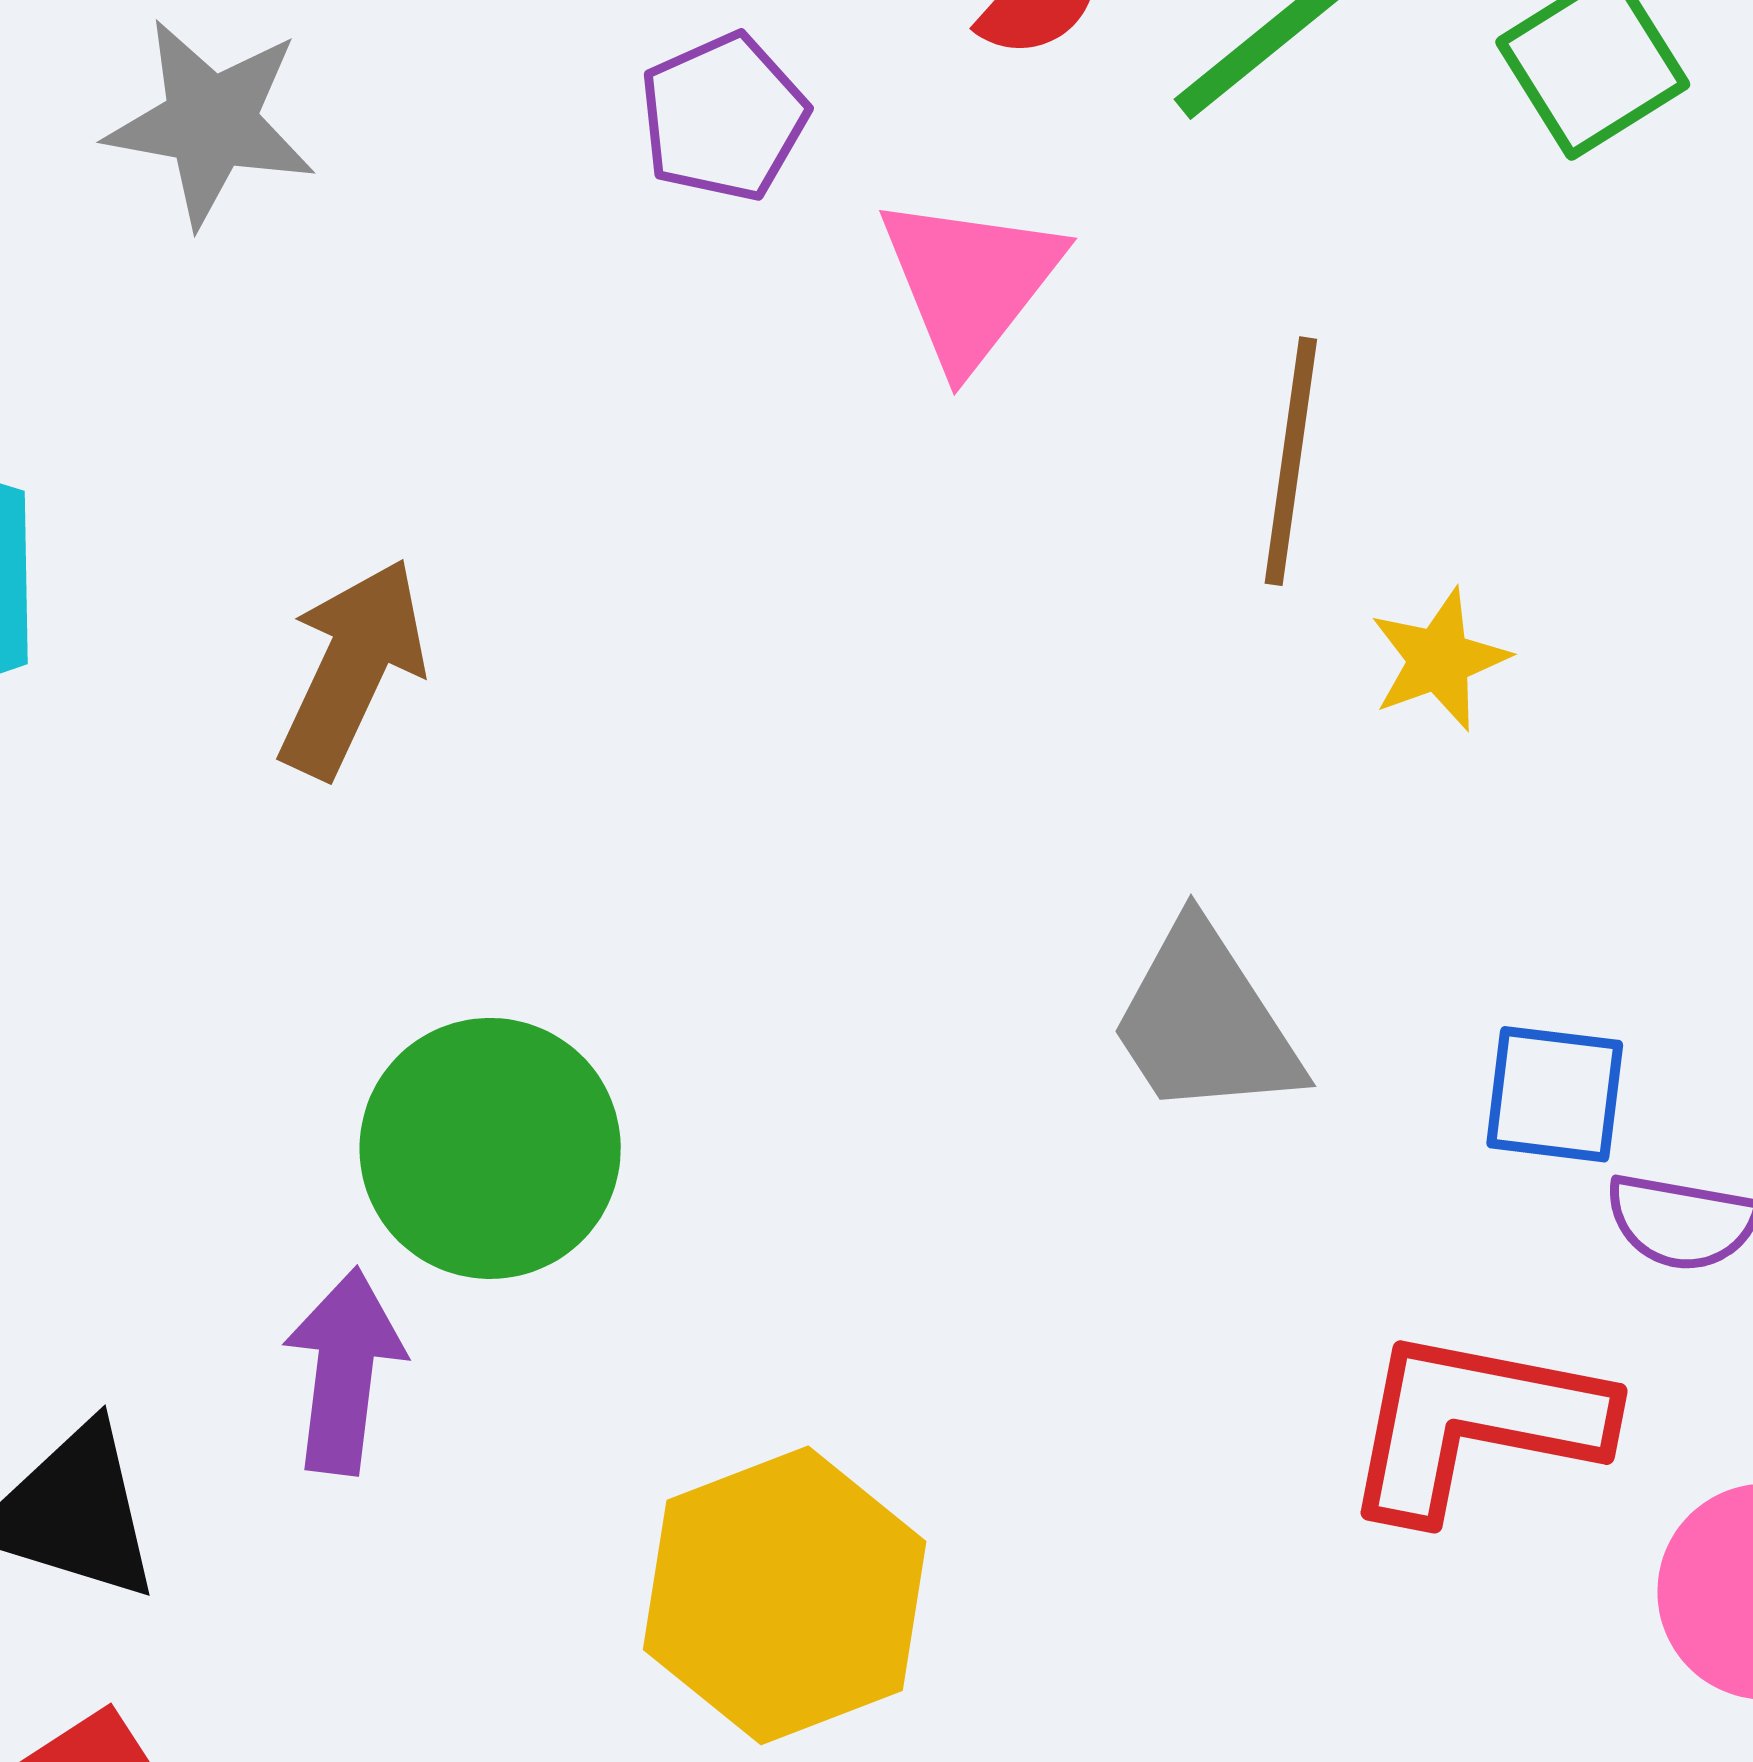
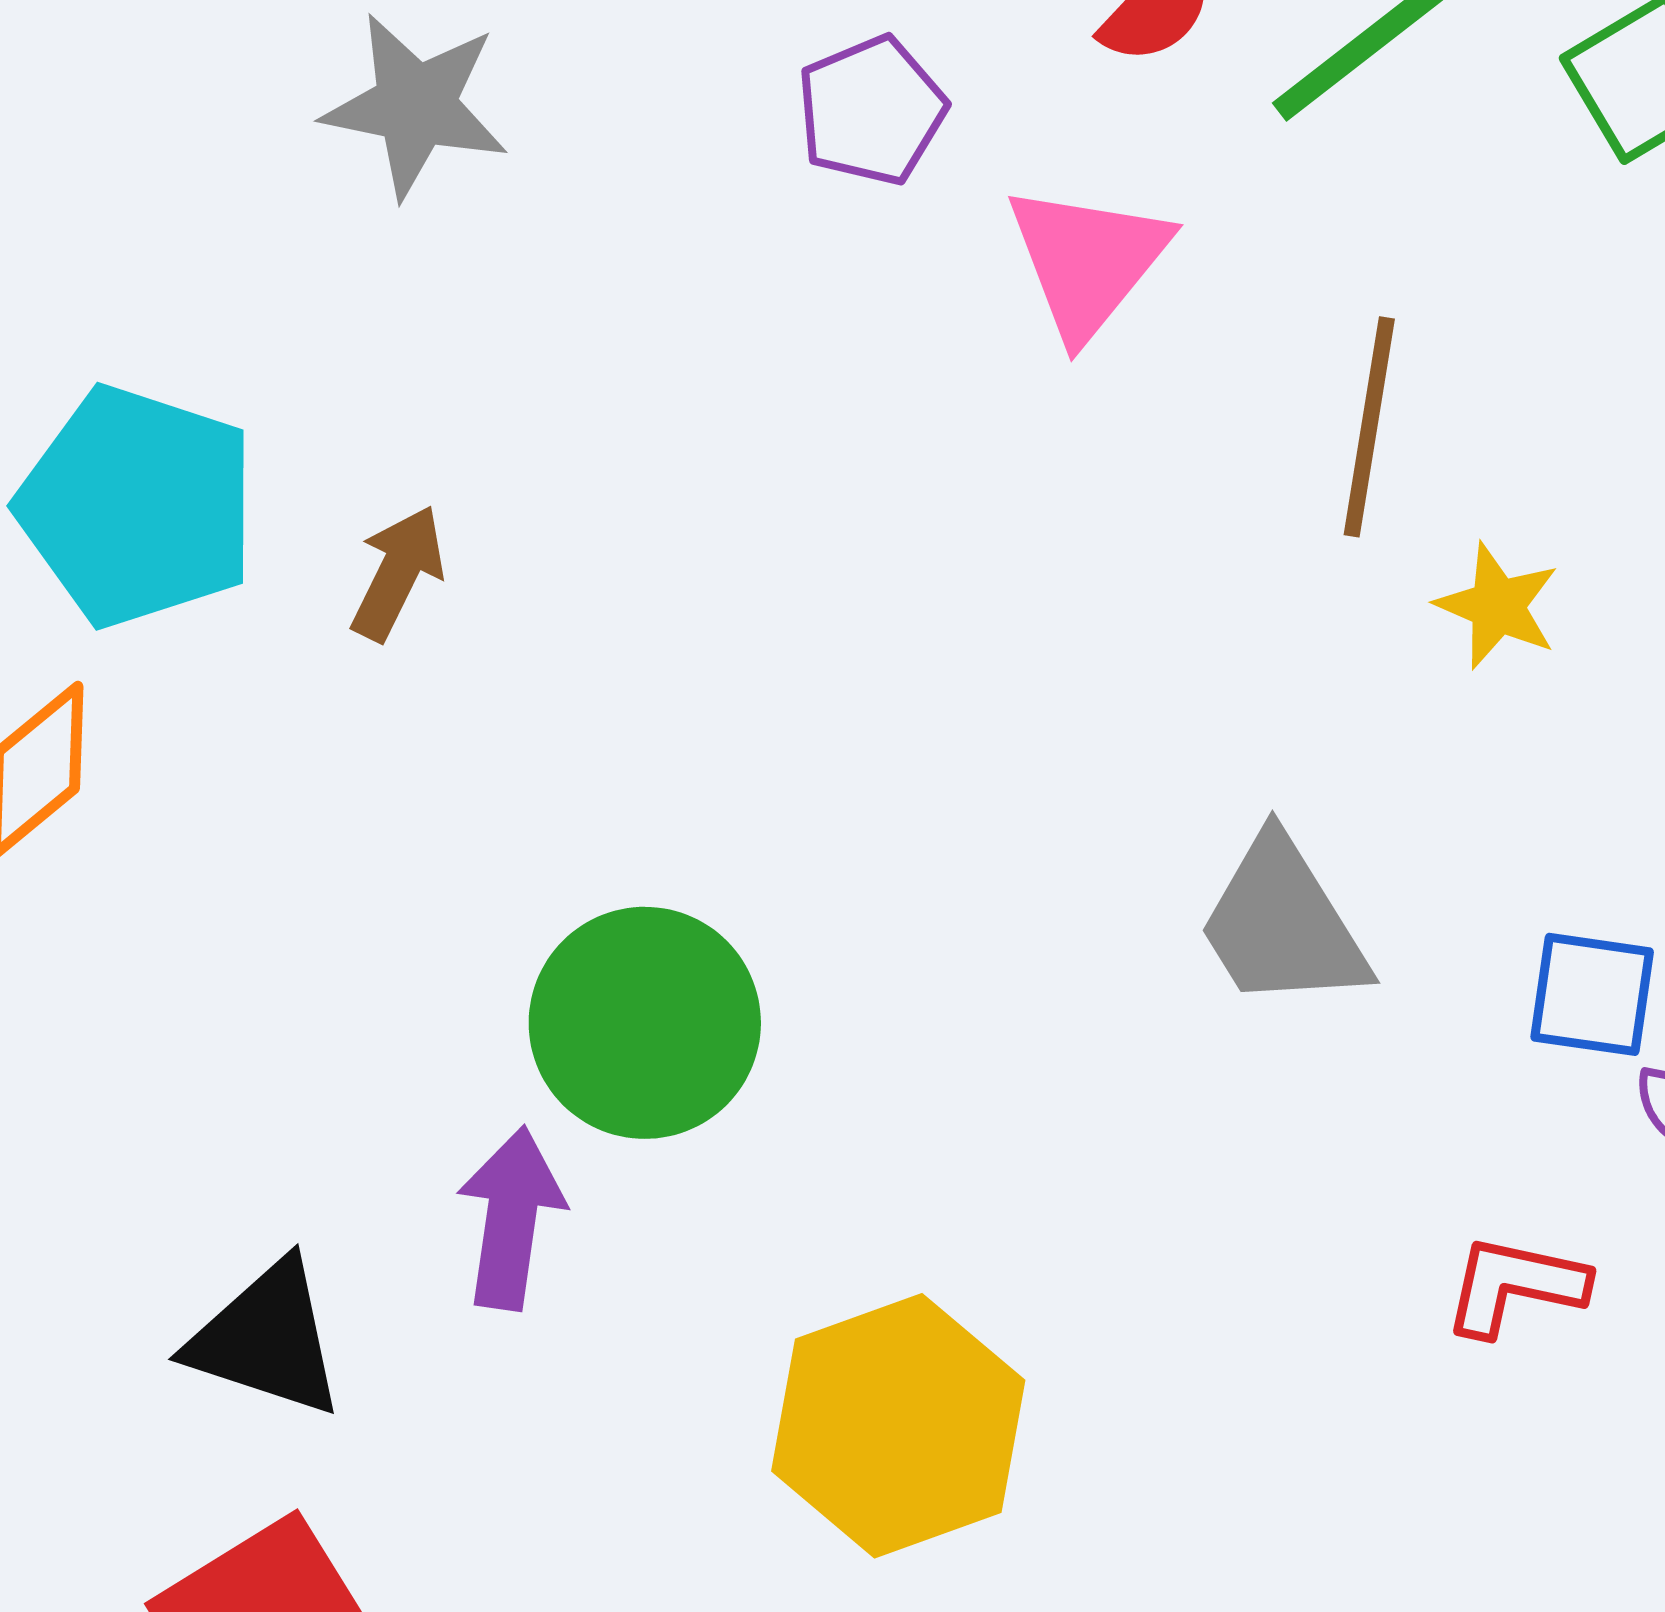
yellow star: (1439, 660) -> (1497, 606), turned -30
brown arrow: (352, 668) -> (398, 573), moved, size x0.7
red L-shape: (1475, 1423) -> (1515, 1286), size x0.6

